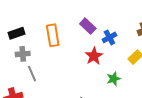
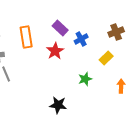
red star: (94, 56) -> (55, 51), moved

